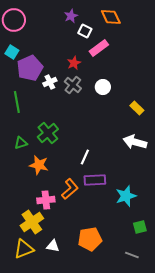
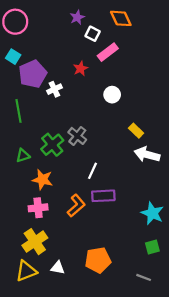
gray cross: (73, 85) -> (77, 136), moved
yellow rectangle: (137, 108) -> (136, 131), moved
cyan star: (126, 196) -> (152, 213), moved, turned -30
pink cross: (46, 200) -> (38, 208), moved

